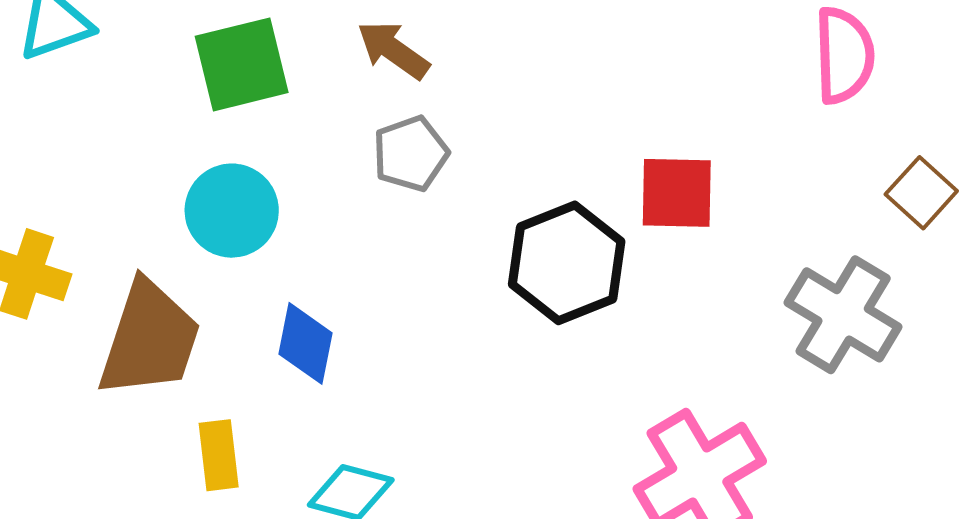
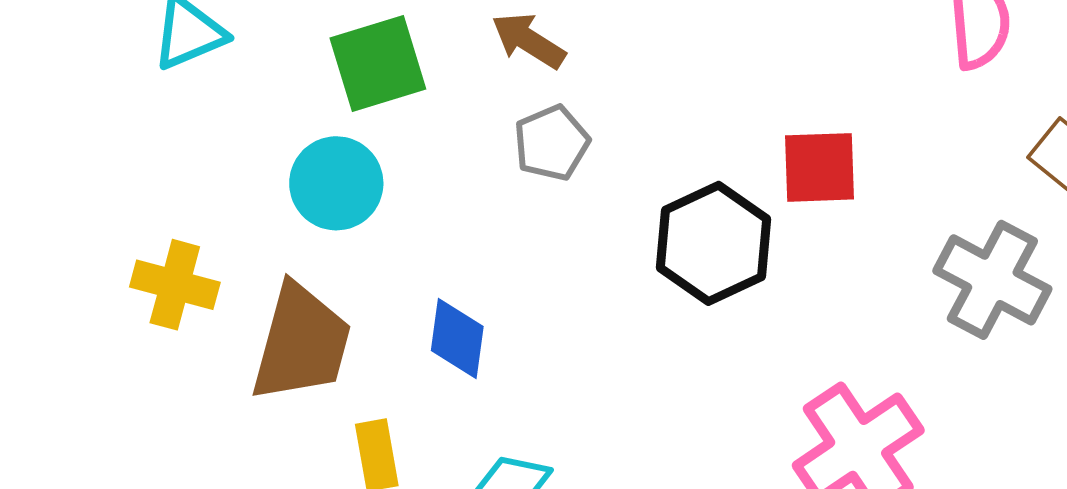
cyan circle: (232, 211) -> (336, 183), moved

